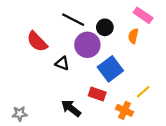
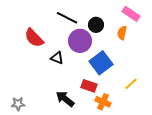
orange cross: (125, 110) -> (103, 102), moved

